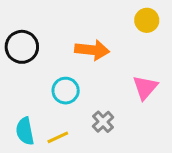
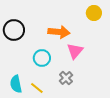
pink triangle: (145, 87) -> (75, 51), moved
yellow line: (58, 137) -> (37, 88), turned 64

